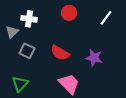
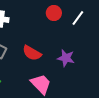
red circle: (69, 13) -> (54, 13), moved

